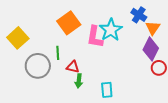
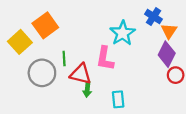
orange square: (69, 23) -> (45, 25), moved
pink L-shape: (95, 37) -> (105, 59), moved
red triangle: (73, 67) -> (81, 74), size x1.5

